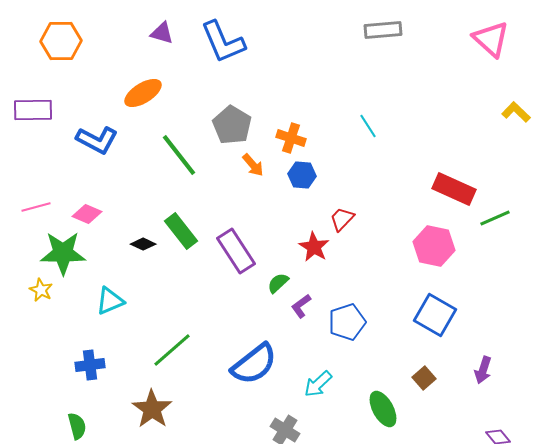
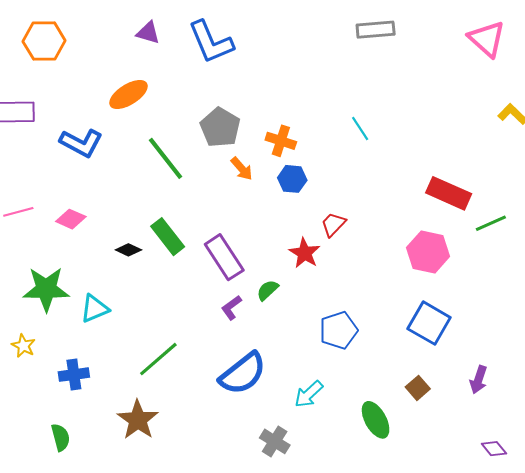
green star: (63, 253) -> (46, 289), moved
yellow star: (41, 290) -> (23, 346), moved
purple L-shape: (301, 306) -> (231, 308), moved

